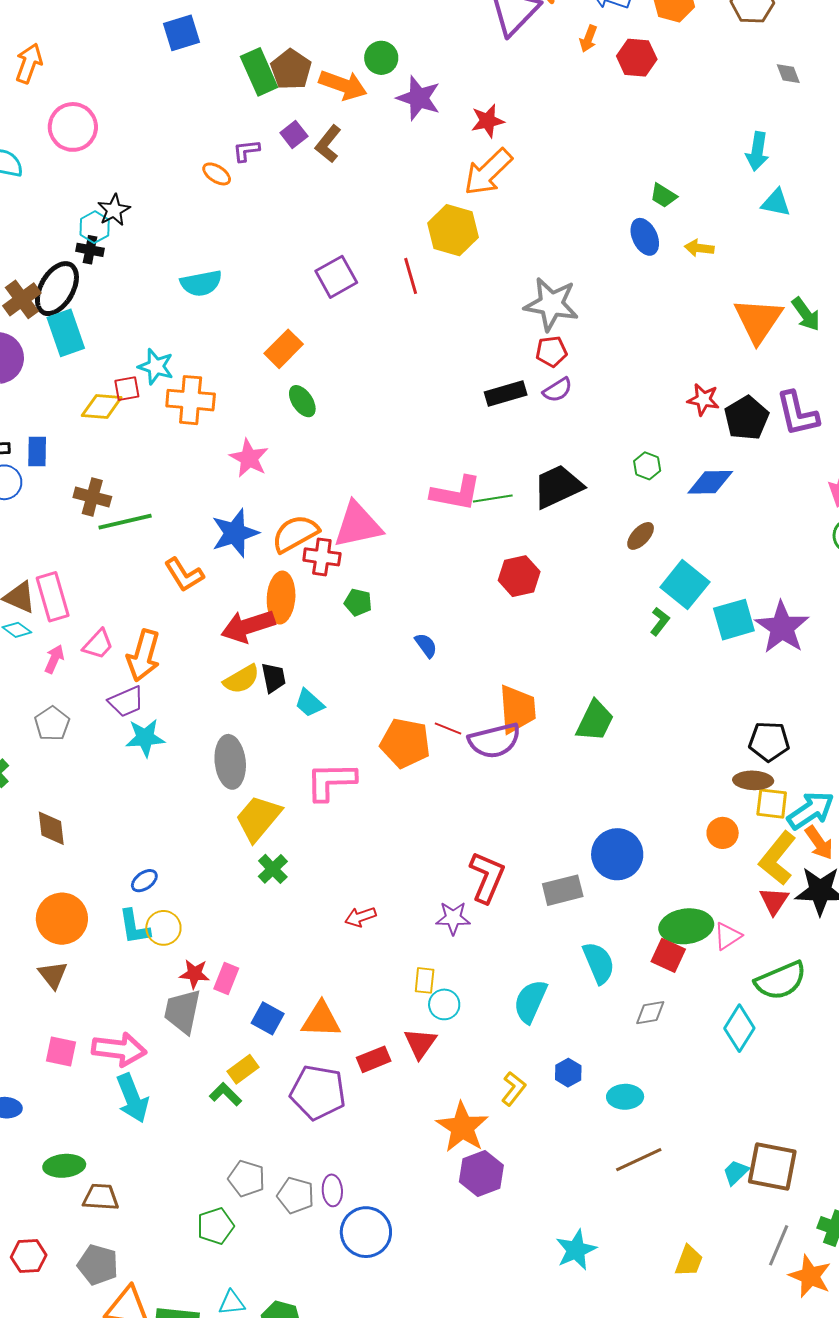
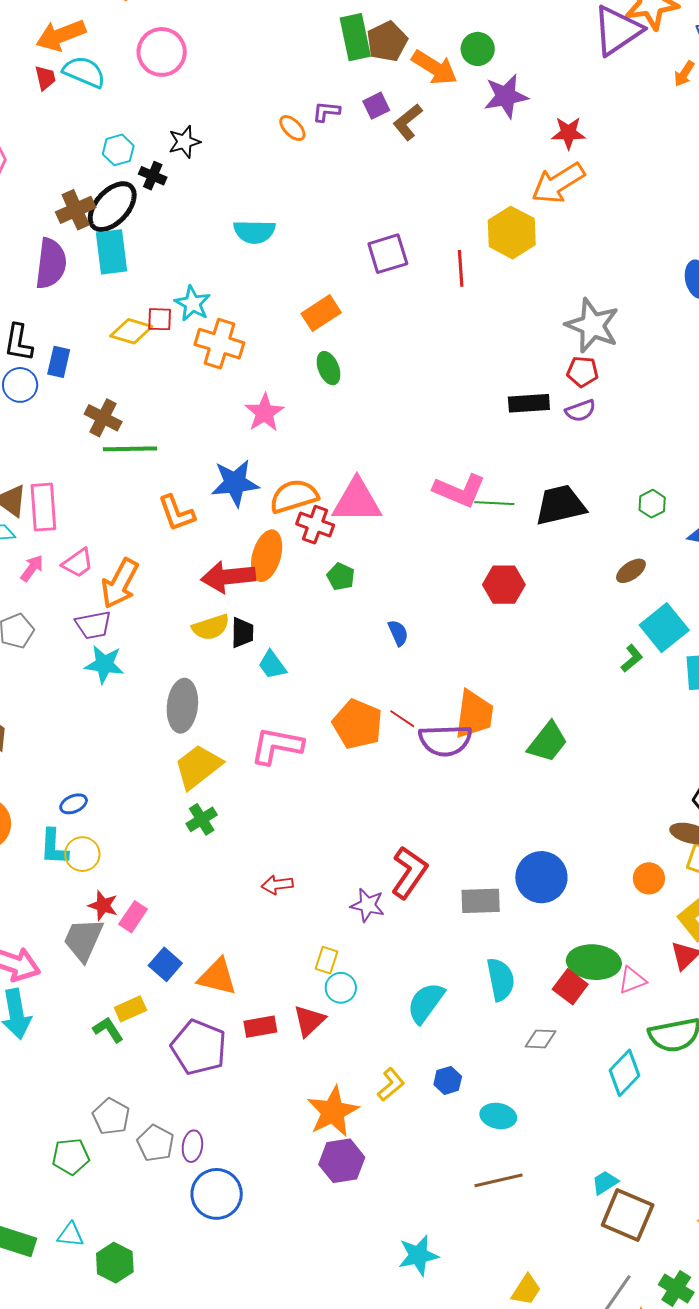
purple star: (419, 98) -> (506, 96), turned 30
cyan hexagon: (95, 227) -> (118, 150), moved
cyan trapezoid: (736, 1172) -> (605, 1182), moved

